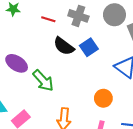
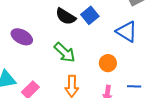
green arrow: (43, 81) -> (65, 52), moved

